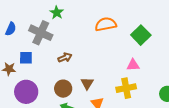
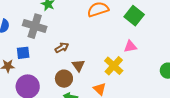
brown triangle: (87, 83) -> (78, 66), moved
yellow cross: (126, 88) -> (114, 66), moved, turned -30

